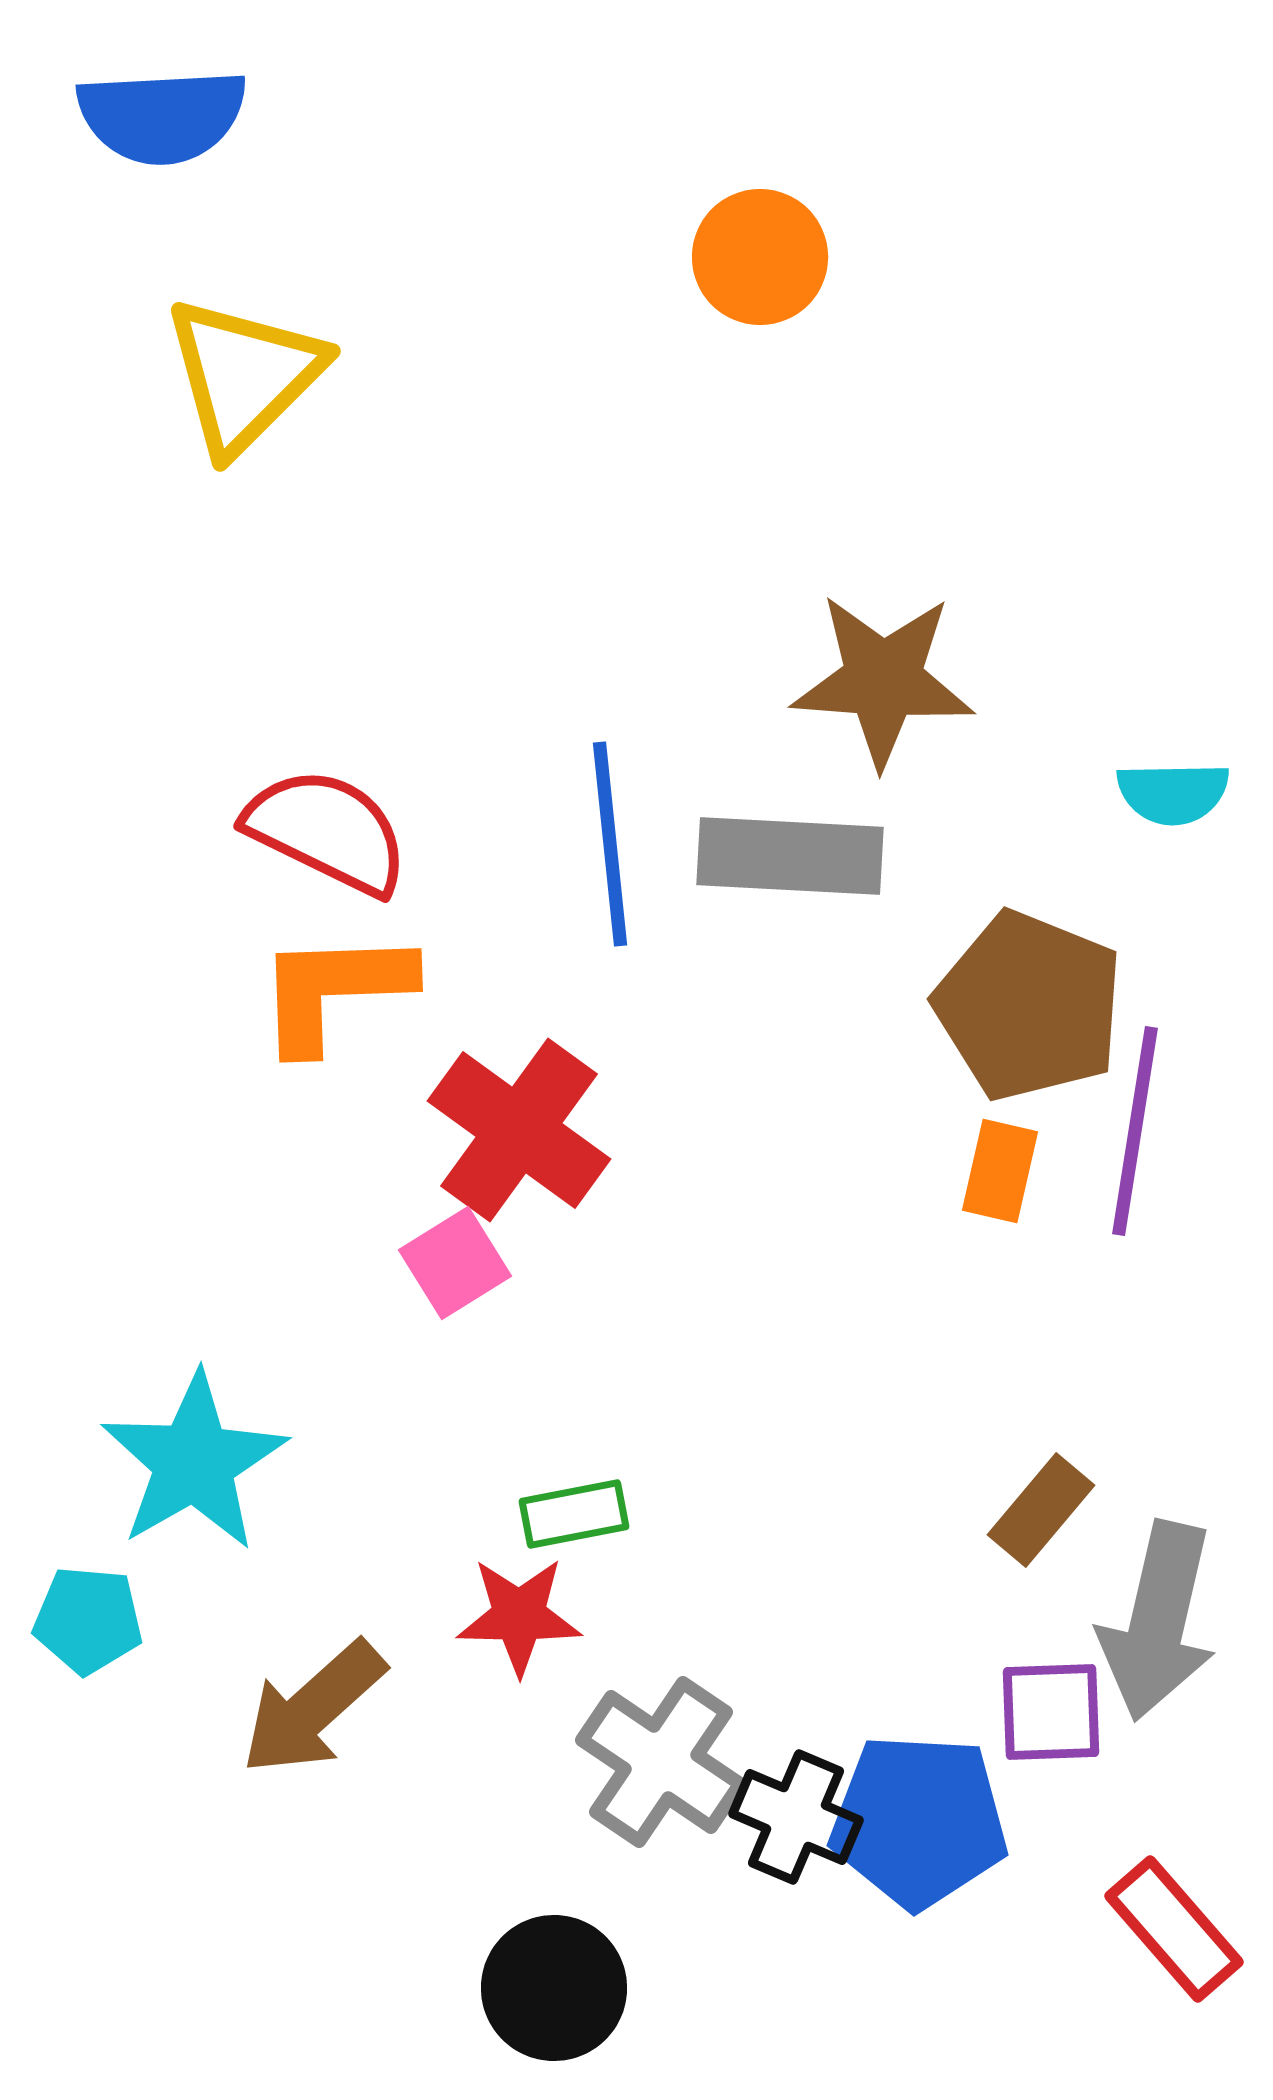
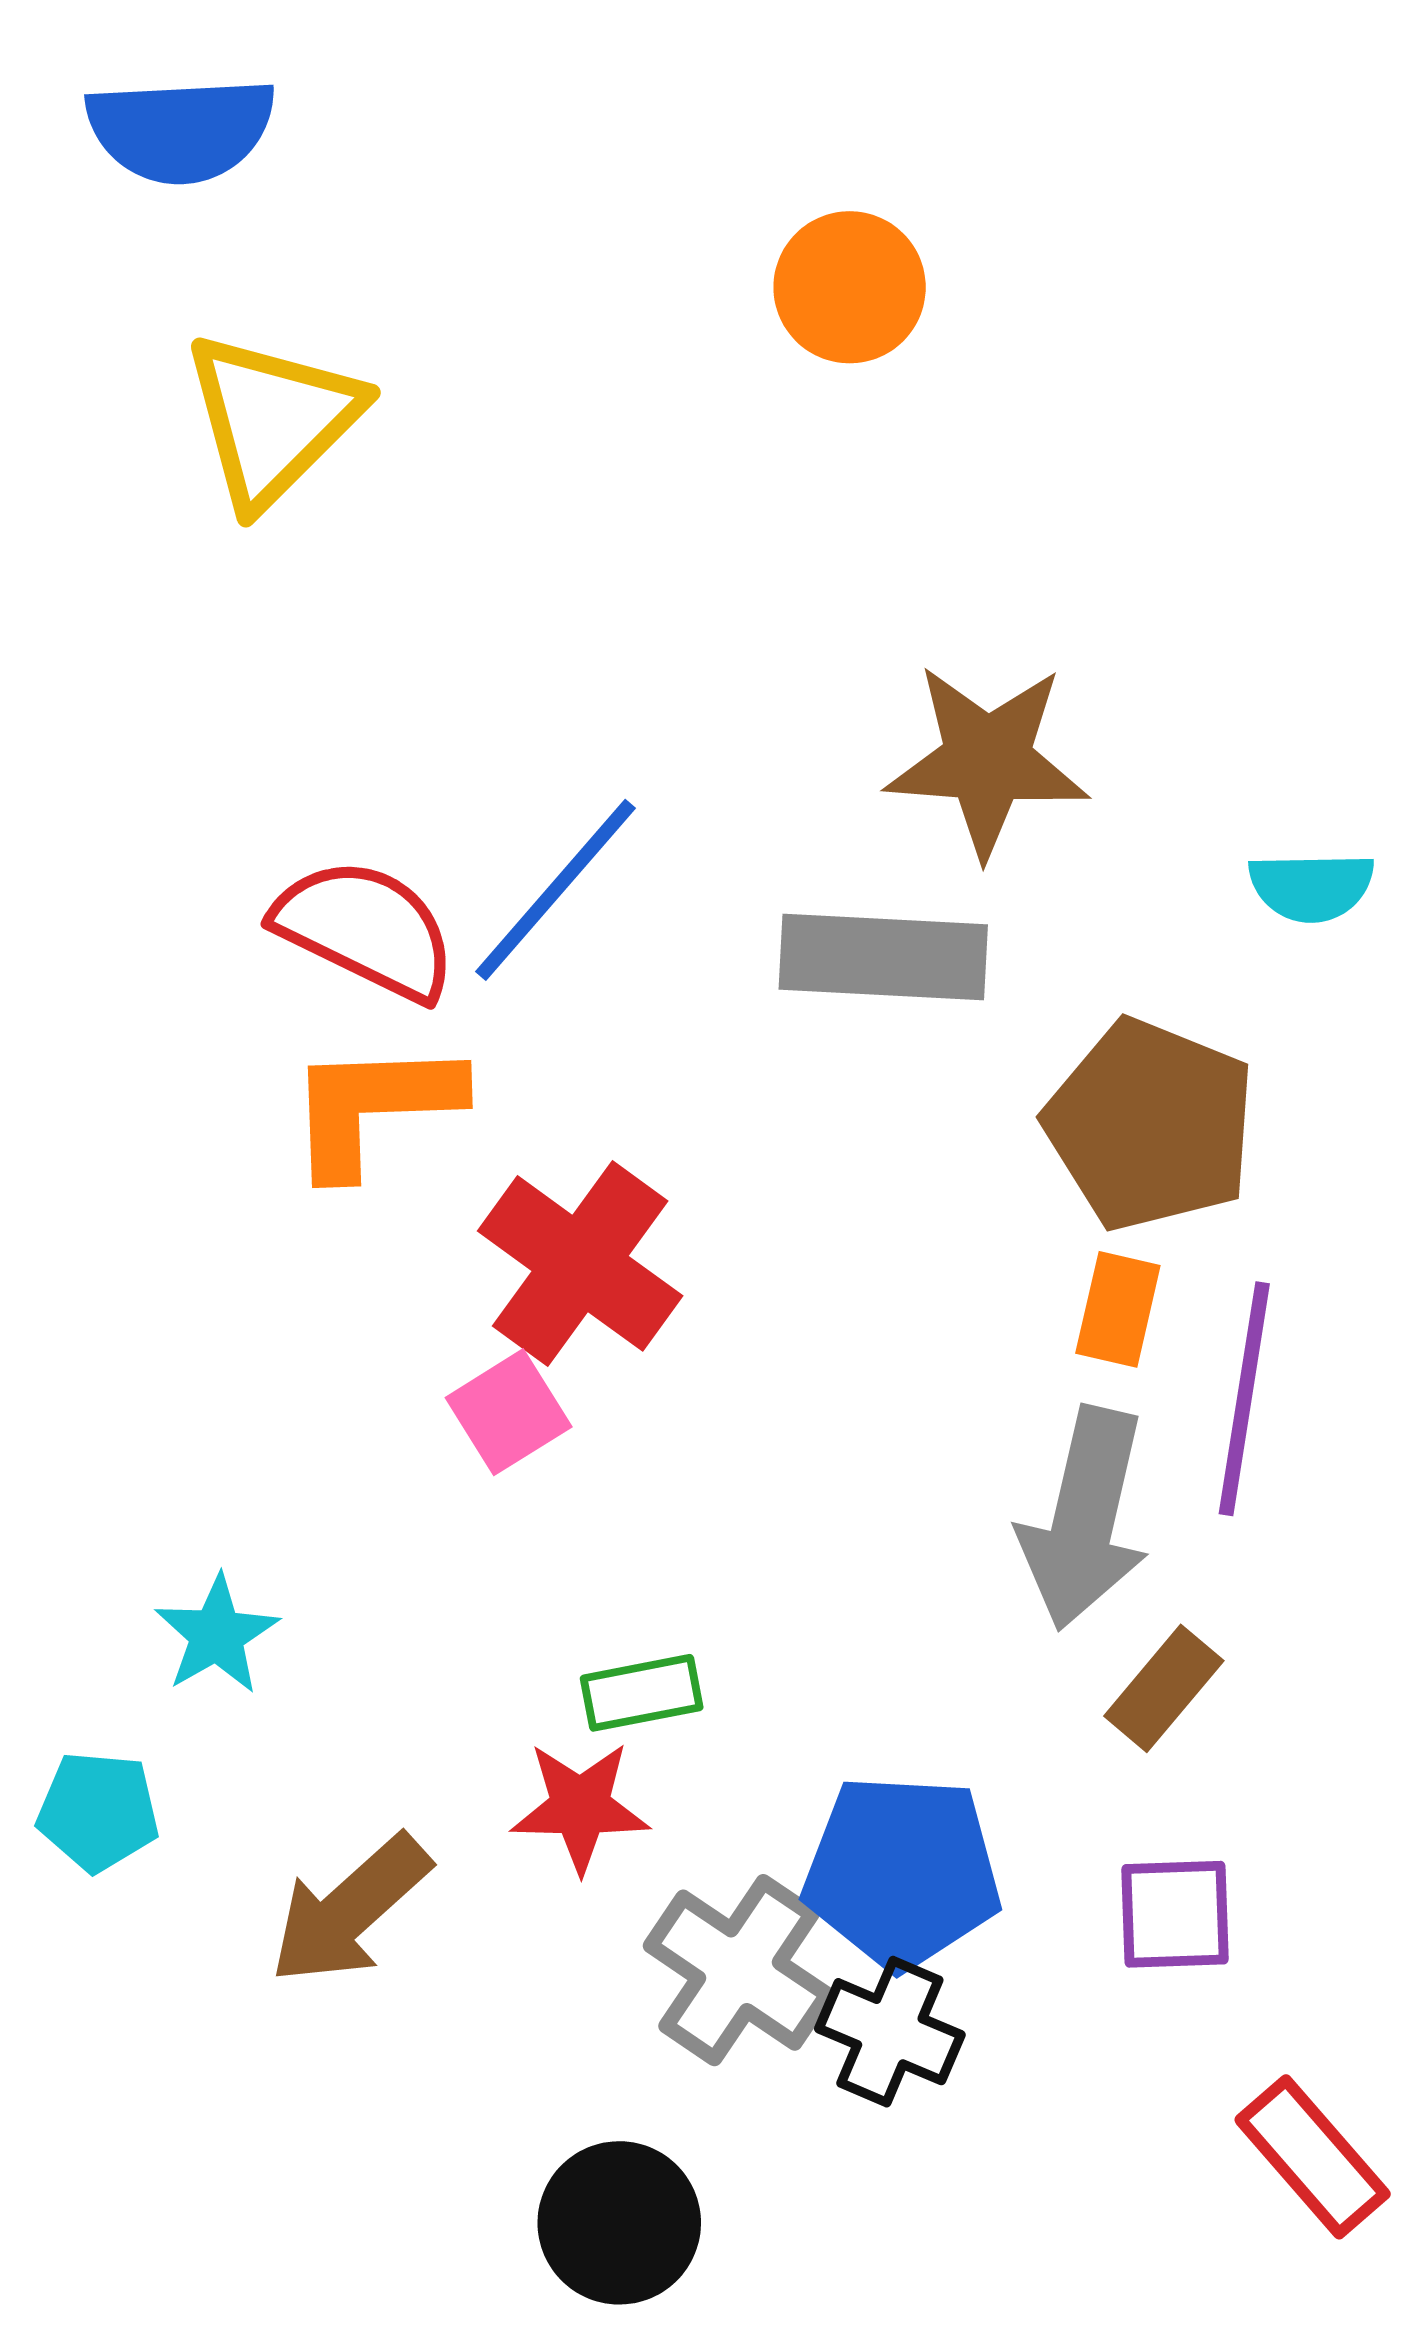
blue line: (610, 844) -> (556, 890), moved, turned 47
purple line: (1135, 1131) -> (1244, 1399), moved
cyan star: (194, 1462) -> (217, 1635), size x0.6
gray arrow: (1158, 1621) -> (1084, 1518), moved
blue pentagon: (919, 1821) -> (902, 1872), moved

